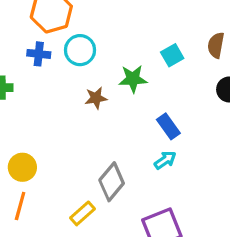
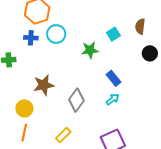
brown star: (96, 98) -> (44, 85), moved, size x1.5
gray diamond: (112, 182) -> (76, 100), moved

